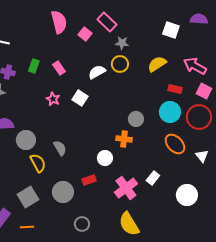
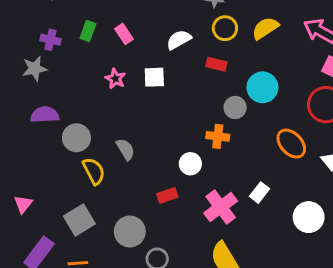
yellow circle: (120, 64) -> (225, 28), moved
red rectangle: (175, 89) -> (216, 64), moved
white square: (80, 98) -> (154, 77), turned -35
cyan circle: (170, 112) -> (262, 87), moved
gray circle: (63, 192) -> (130, 232), moved

